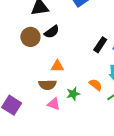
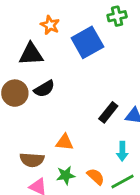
orange triangle: (57, 66) -> (65, 142), moved
orange semicircle: (96, 85) -> (96, 177), moved

